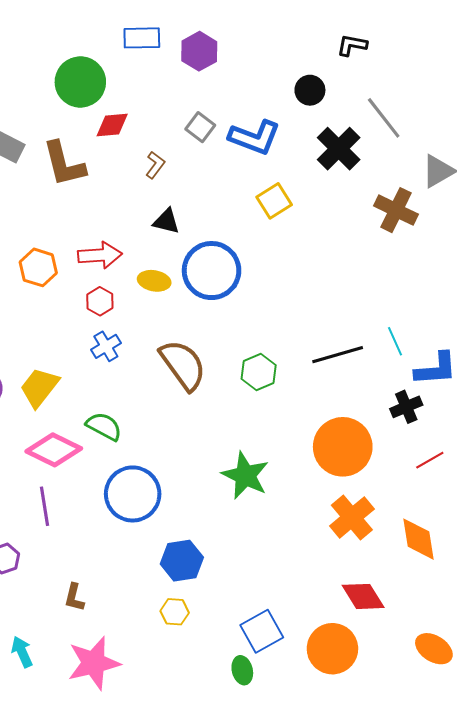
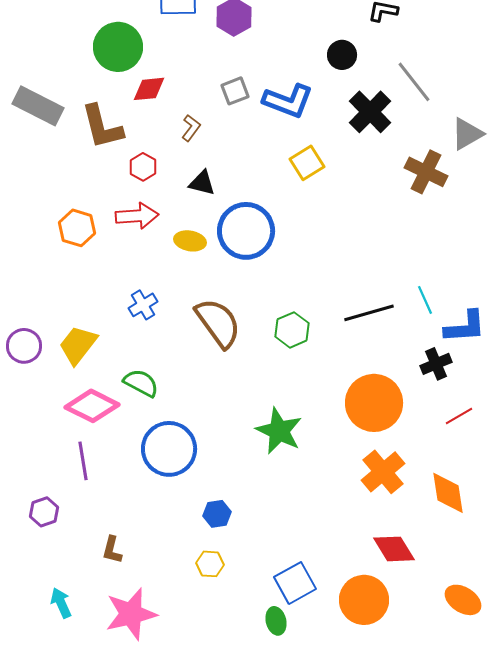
gray square: (200, 127) -> (235, 91), turned 32
red hexagon: (100, 301) -> (143, 167), moved
blue hexagon: (182, 561) -> (217, 514), size x0.7

